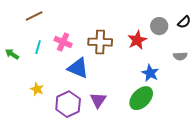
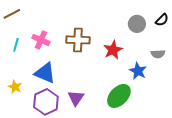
red star: (137, 40) -> (113, 50), moved
blue triangle: (78, 68) -> (45, 73), moved
blue star: (150, 73) -> (138, 71), moved

